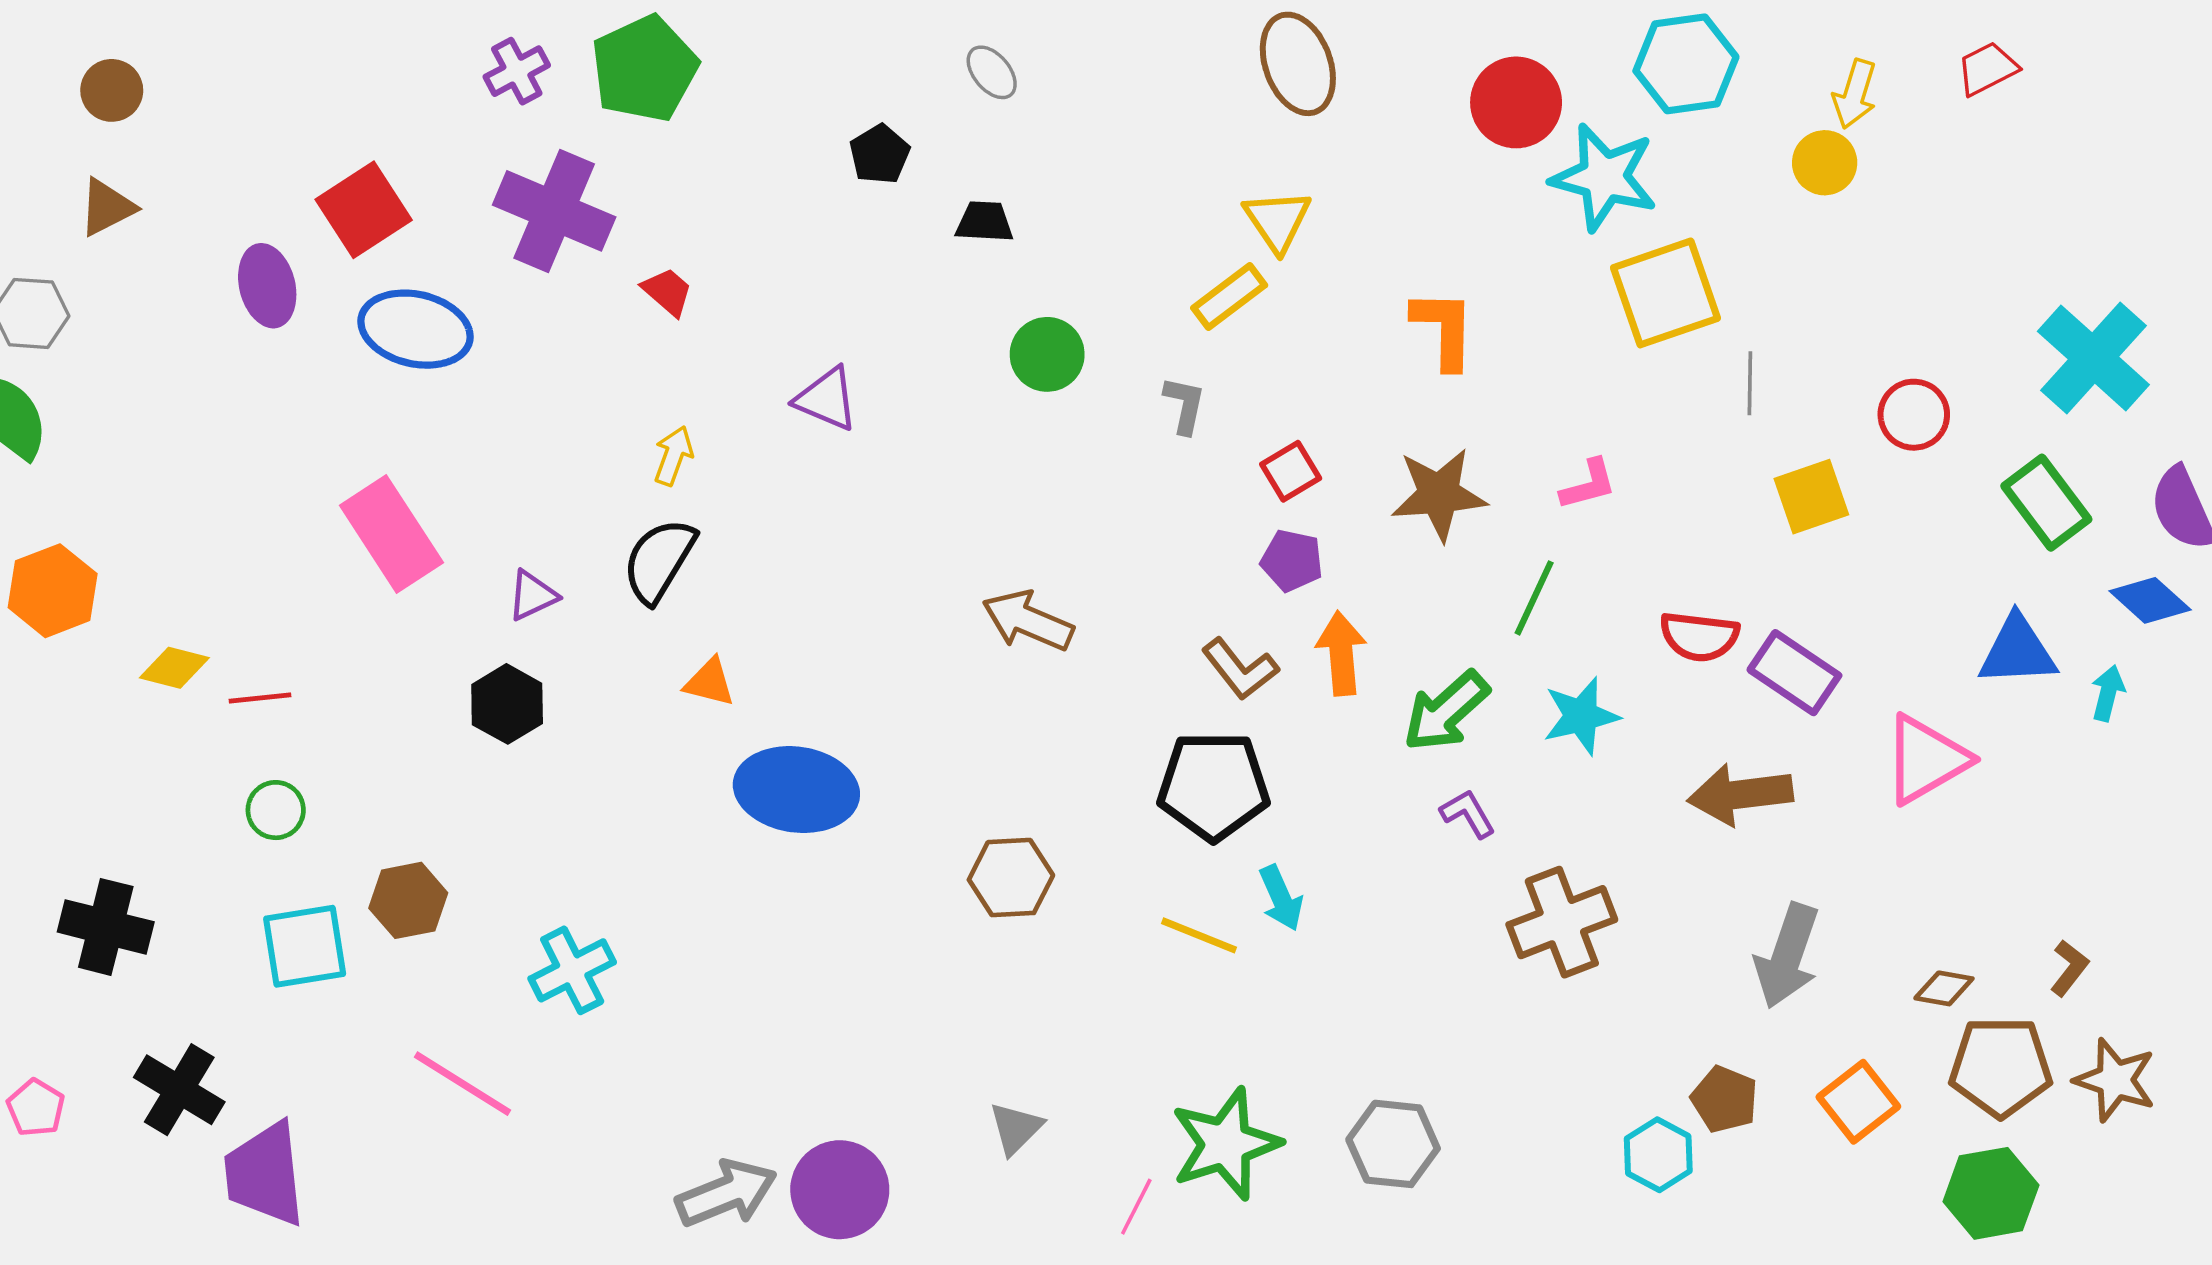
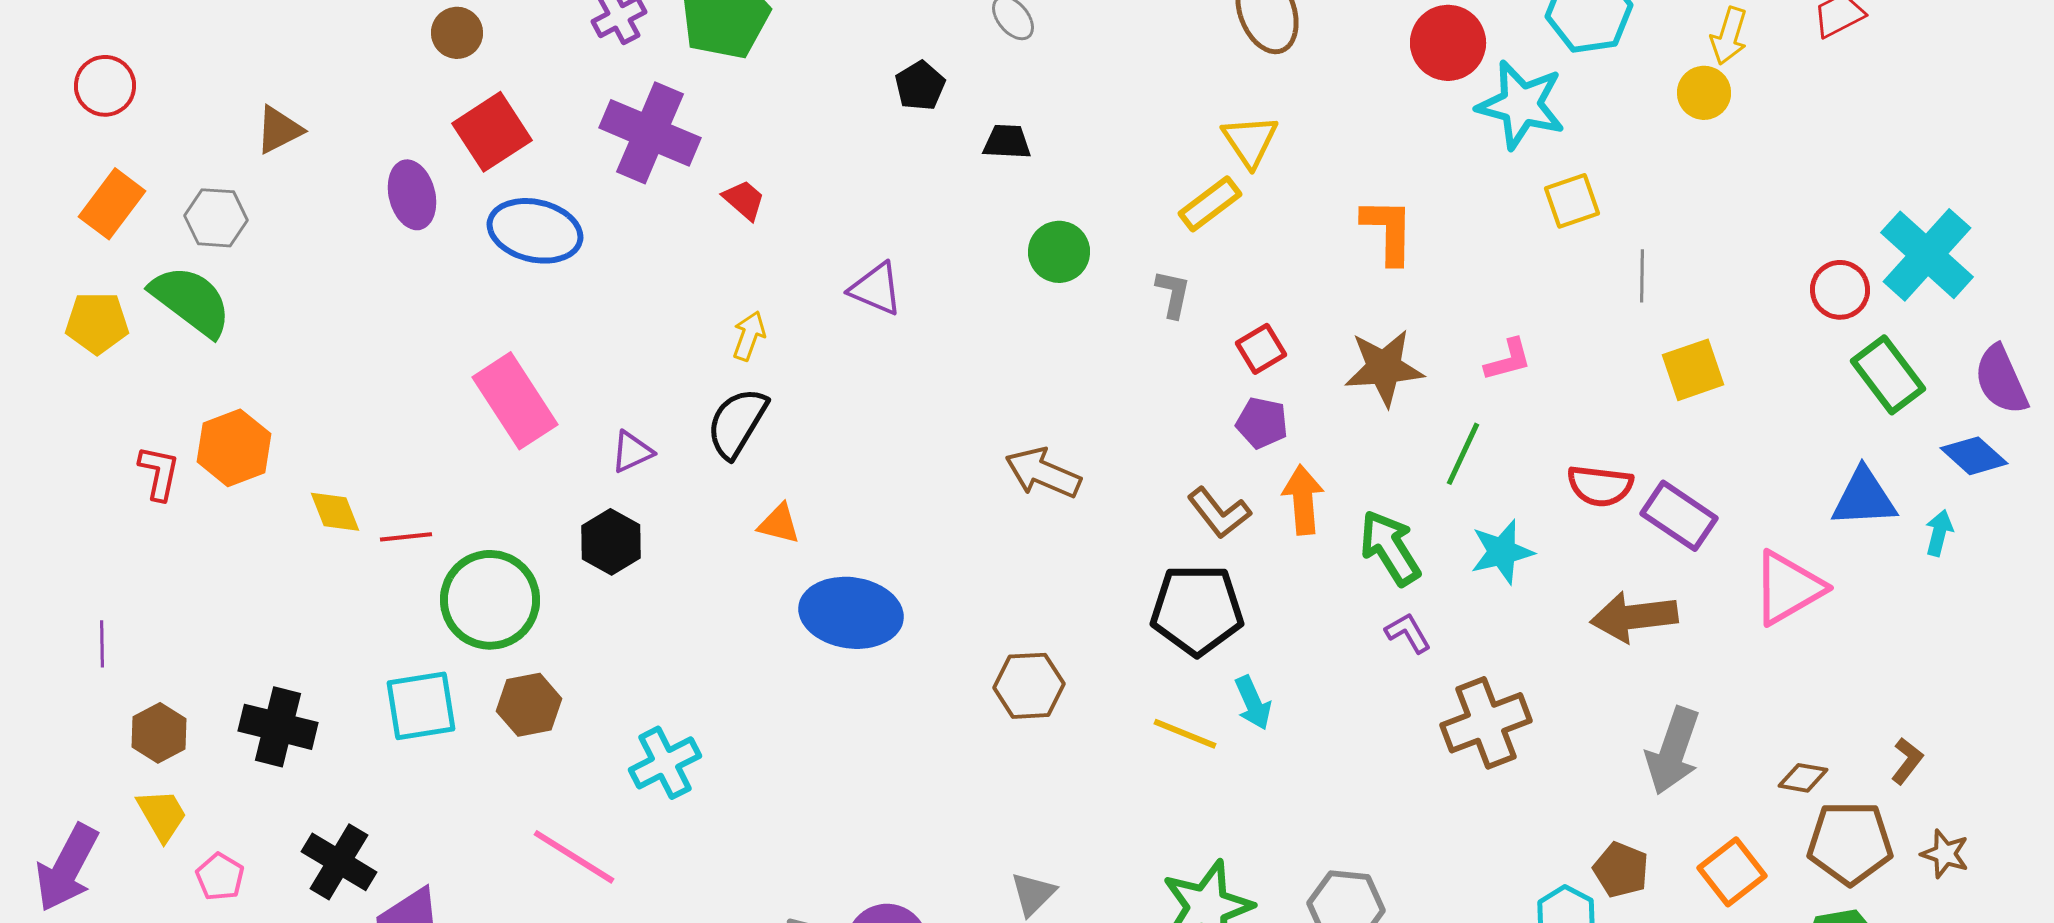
brown circle: (112, 90) -> (457, 33), moved
yellow square: (1665, 293) -> (1572, 201), size x0.6
red circle: (1914, 415) -> (1840, 290), moved
yellow diamond: (174, 668) -> (335, 512), turned 54
green arrow: (1446, 711) -> (1390, 548), turned 100
green circle: (276, 810) -> (490, 600), moved, size x2.0
cyan square: (305, 946) -> (421, 706), moved
brown star: (2115, 1080) -> (1945, 854), size x0.7

